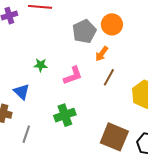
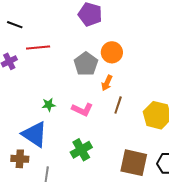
pink L-shape: (73, 76) -> (82, 109), turned 55
blue triangle: (22, 92) -> (35, 134), size x1.6

